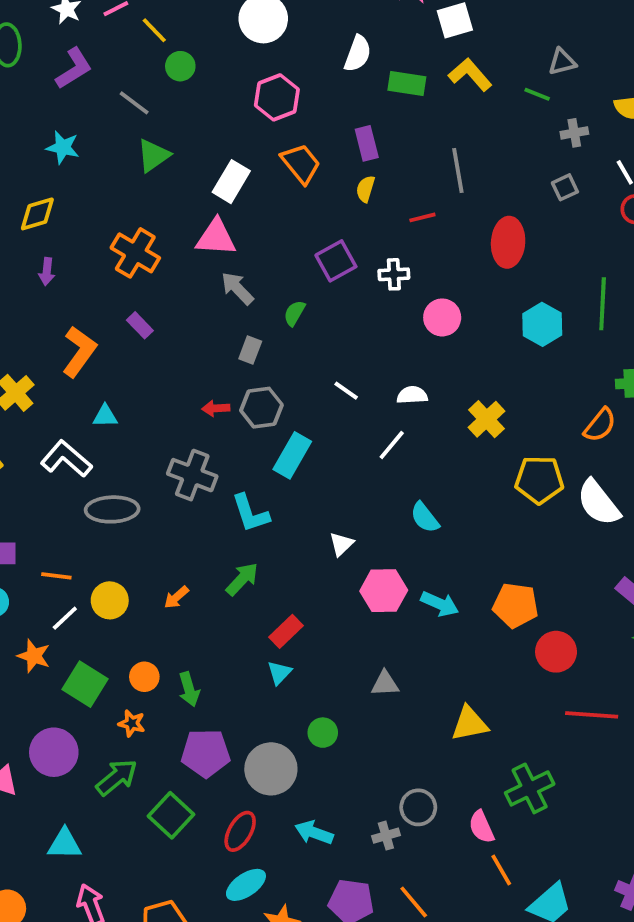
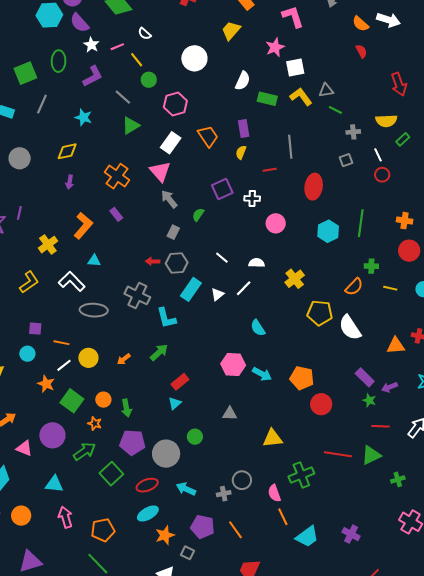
gray triangle: (562, 62) -> (326, 90), moved
pink hexagon: (277, 97) -> (175, 104), moved
pink triangle: (216, 238) -> (160, 171), turned 40
white triangle: (341, 544) -> (217, 294), moved
red line: (592, 715) -> (338, 454), moved
red ellipse: (240, 831) -> (147, 485), turned 35

